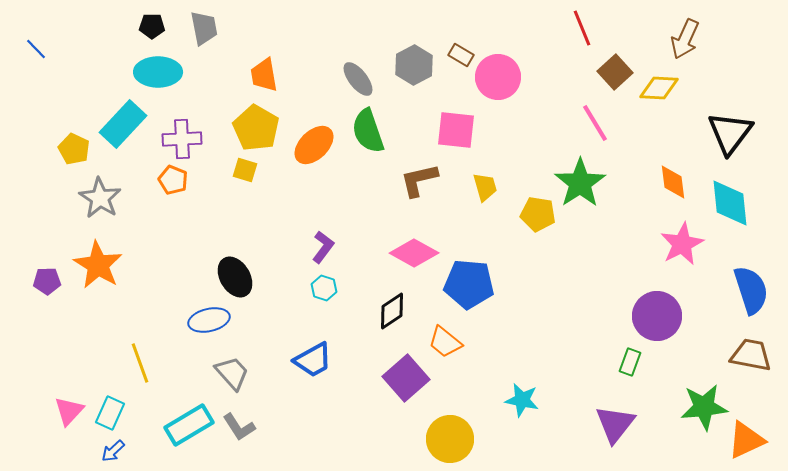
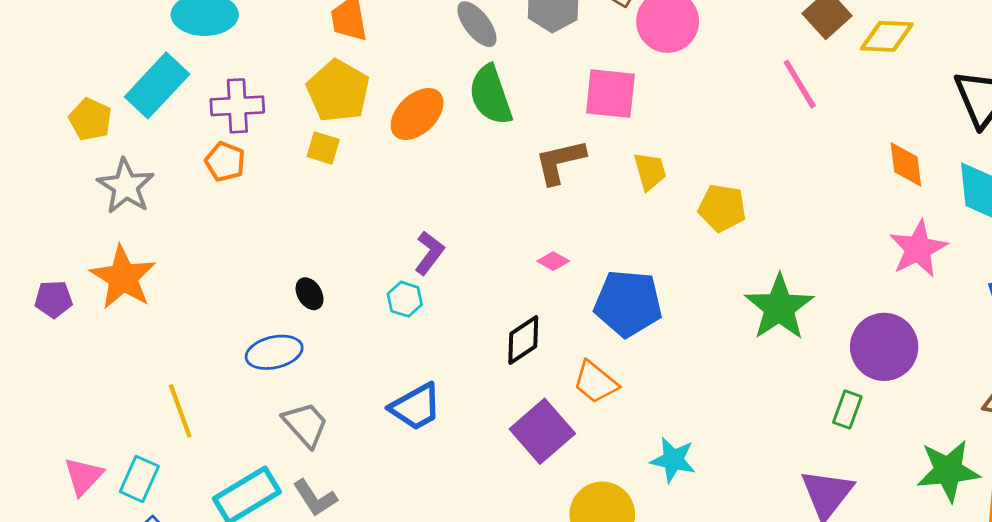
green star: (580, 183) -> (779, 307), moved
pink diamond: (414, 253) -> (553, 261), size x0.5
black ellipse: (235, 277) -> (310, 294), size x0.6
cyan hexagon: (324, 288) -> (405, 299), moved
cyan star: (522, 400) -> (673, 460), moved

